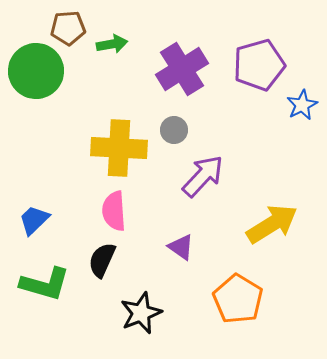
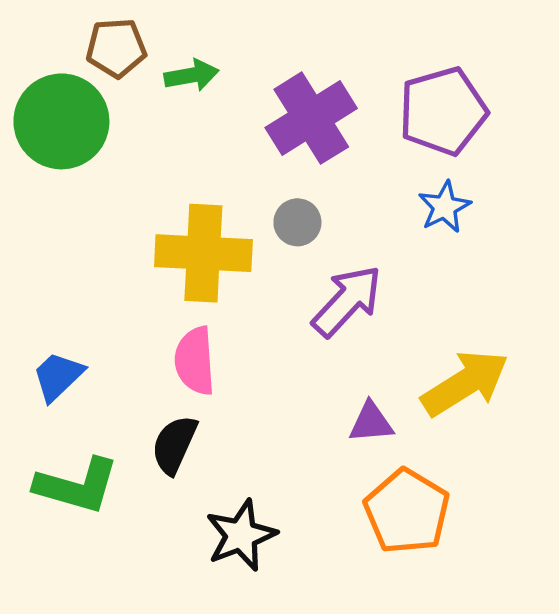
blue star: (302, 105) -> (445, 207), moved
purple triangle: (181, 247) -> (371, 422), moved, turned -40

